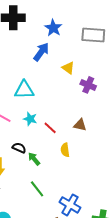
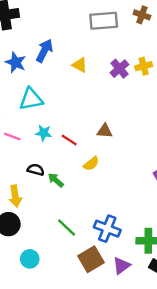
blue star: (53, 28) -> (16, 62), moved
purple cross: (88, 85) -> (120, 69), moved, turned 35
yellow semicircle: (65, 150) -> (91, 164), turned -112
green line: (37, 189) -> (67, 227), moved

